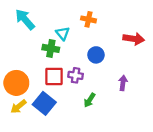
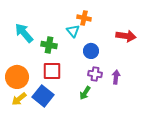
cyan arrow: (25, 19) -> (24, 33), moved
cyan triangle: (63, 33) -> (73, 31), moved
purple cross: (76, 75) -> (95, 74), moved

